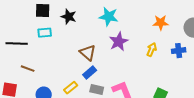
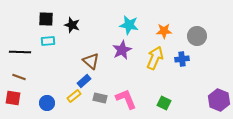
cyan star: (109, 17) -> (129, 25), moved
yellow arrow: (152, 50) -> (155, 58), size x1.6
brown line: (28, 69) -> (19, 77), moved
blue rectangle: (90, 73) -> (84, 81), moved

